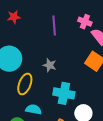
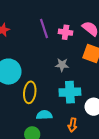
pink cross: (85, 22) -> (66, 32), moved
gray star: (50, 65) -> (62, 65), moved

